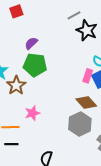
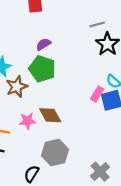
brown diamond: (86, 103) -> (50, 115), moved
gray hexagon: (80, 124) -> (55, 153), moved

